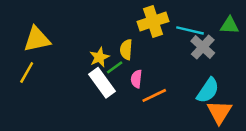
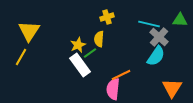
yellow cross: (153, 21) -> (107, 17), moved, size x0.6
yellow triangle: (37, 39) -> (29, 31), turned -45
pink semicircle: (136, 79) -> (113, 89), moved, size x1.5
cyan semicircle: (208, 90) -> (156, 56), moved

